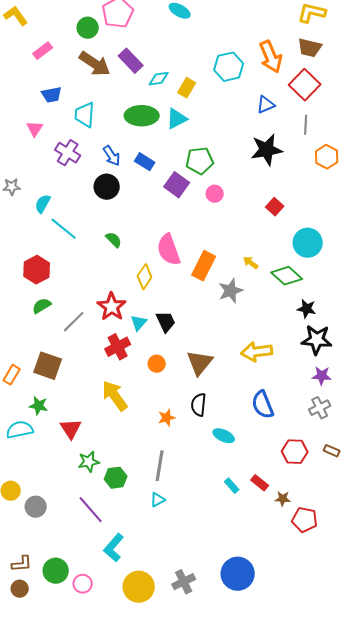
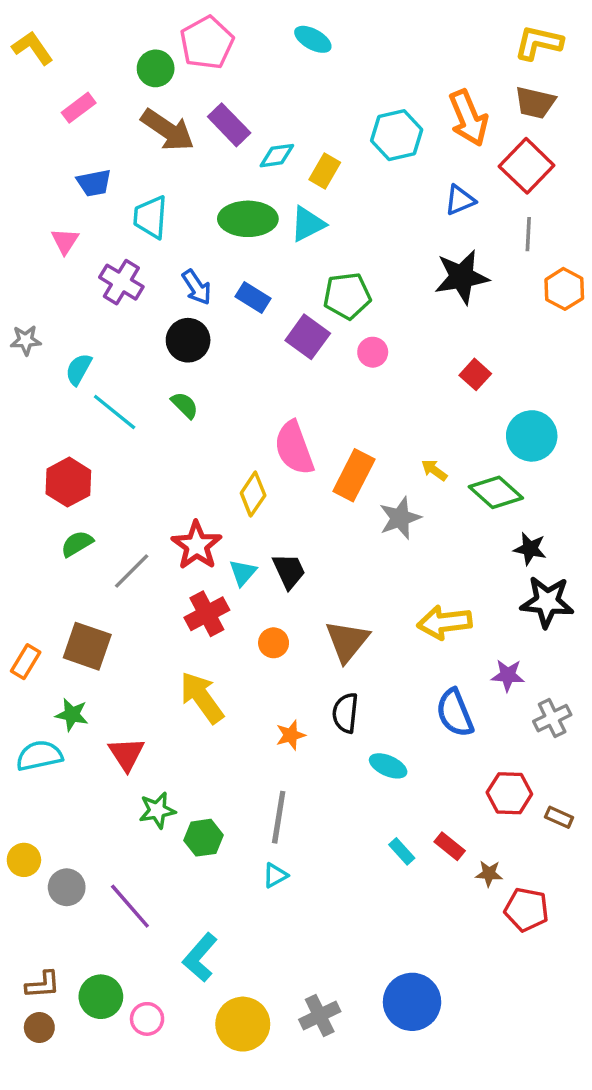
green semicircle: (114, 240) -> (185, 405), moved
purple star: (322, 376) -> (508, 675), moved
brown rectangle: (332, 451) -> (559, 817), moved
purple line: (91, 510) -> (130, 906), moved

